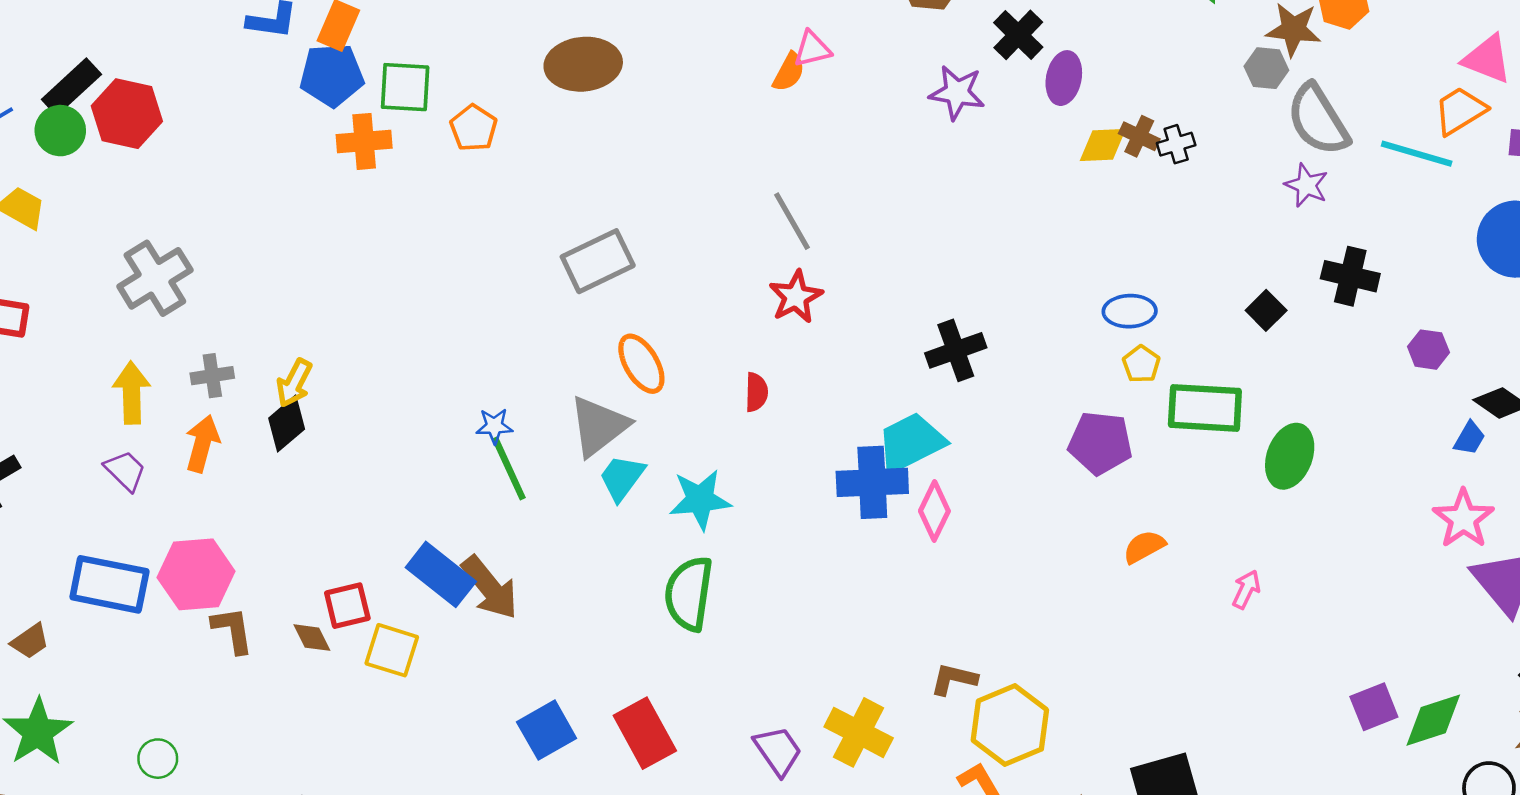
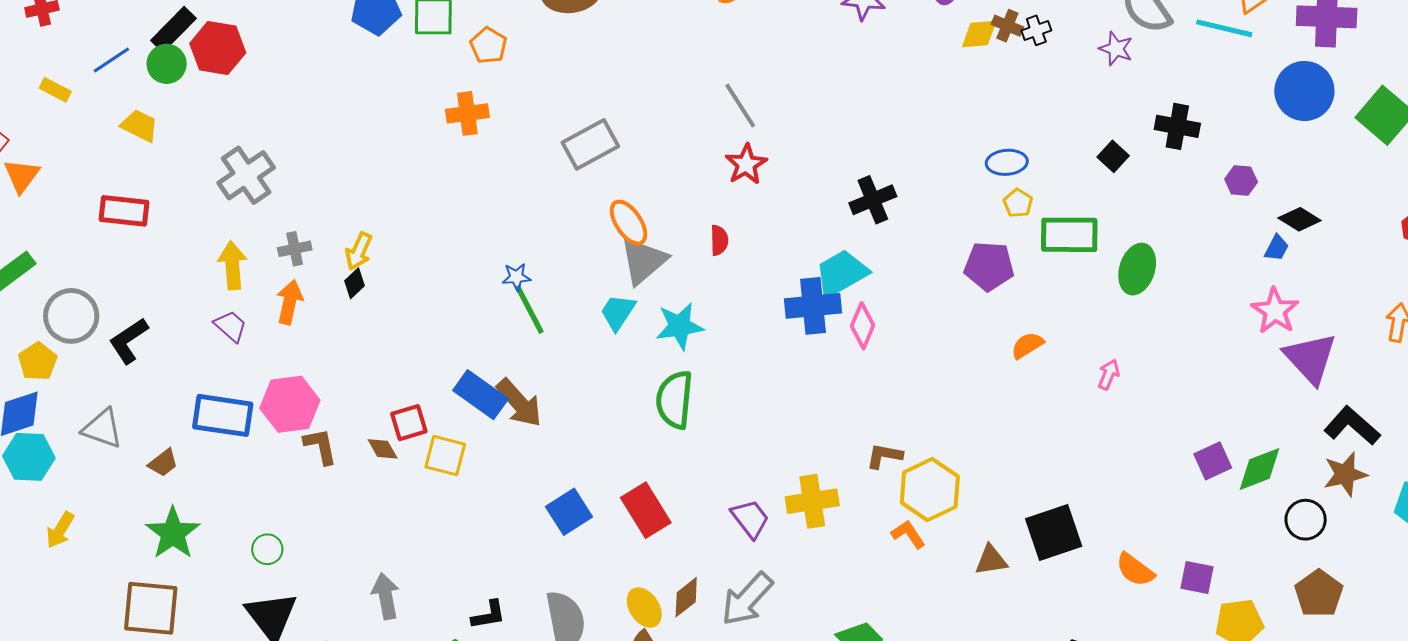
orange cross: (364, 141) -> (467, 113), moved
purple star: (1306, 185) -> (1116, 49), moved
black diamond: (287, 424) -> (354, 283), size x0.7
gray triangle: (599, 426) -> (643, 261), moved
yellow cross: (859, 732) -> (812, 501), turned -33

